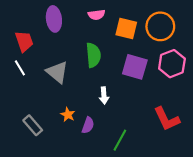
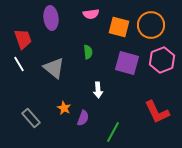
green semicircle: (93, 55) -> (88, 52), size x0.6

